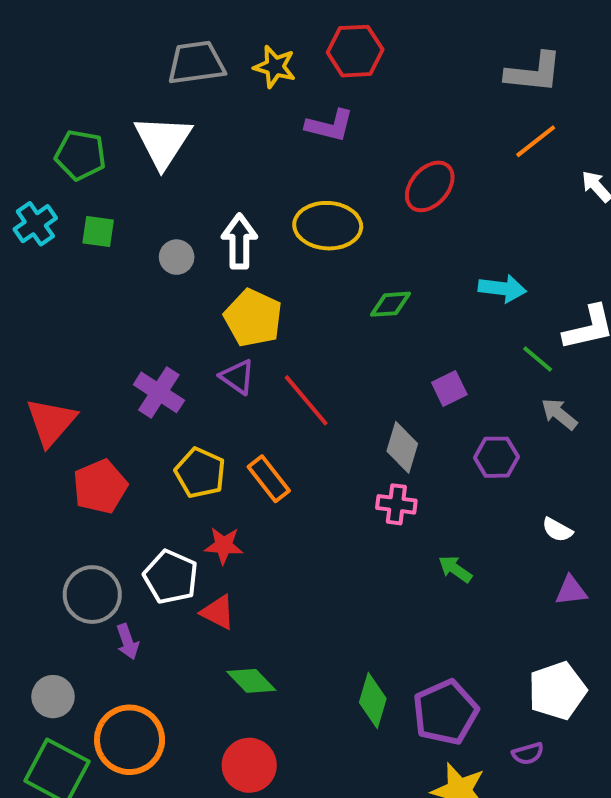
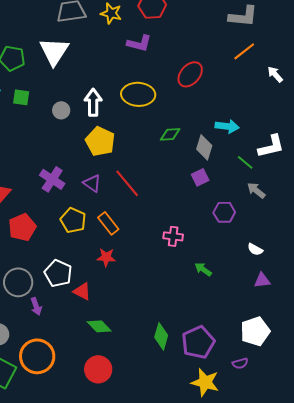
purple triangle: (237, 377) -> (92, 183), moved
gray diamond: (402, 447) -> (204, 147), moved
red star: (224, 545) -> (106, 257), moved

